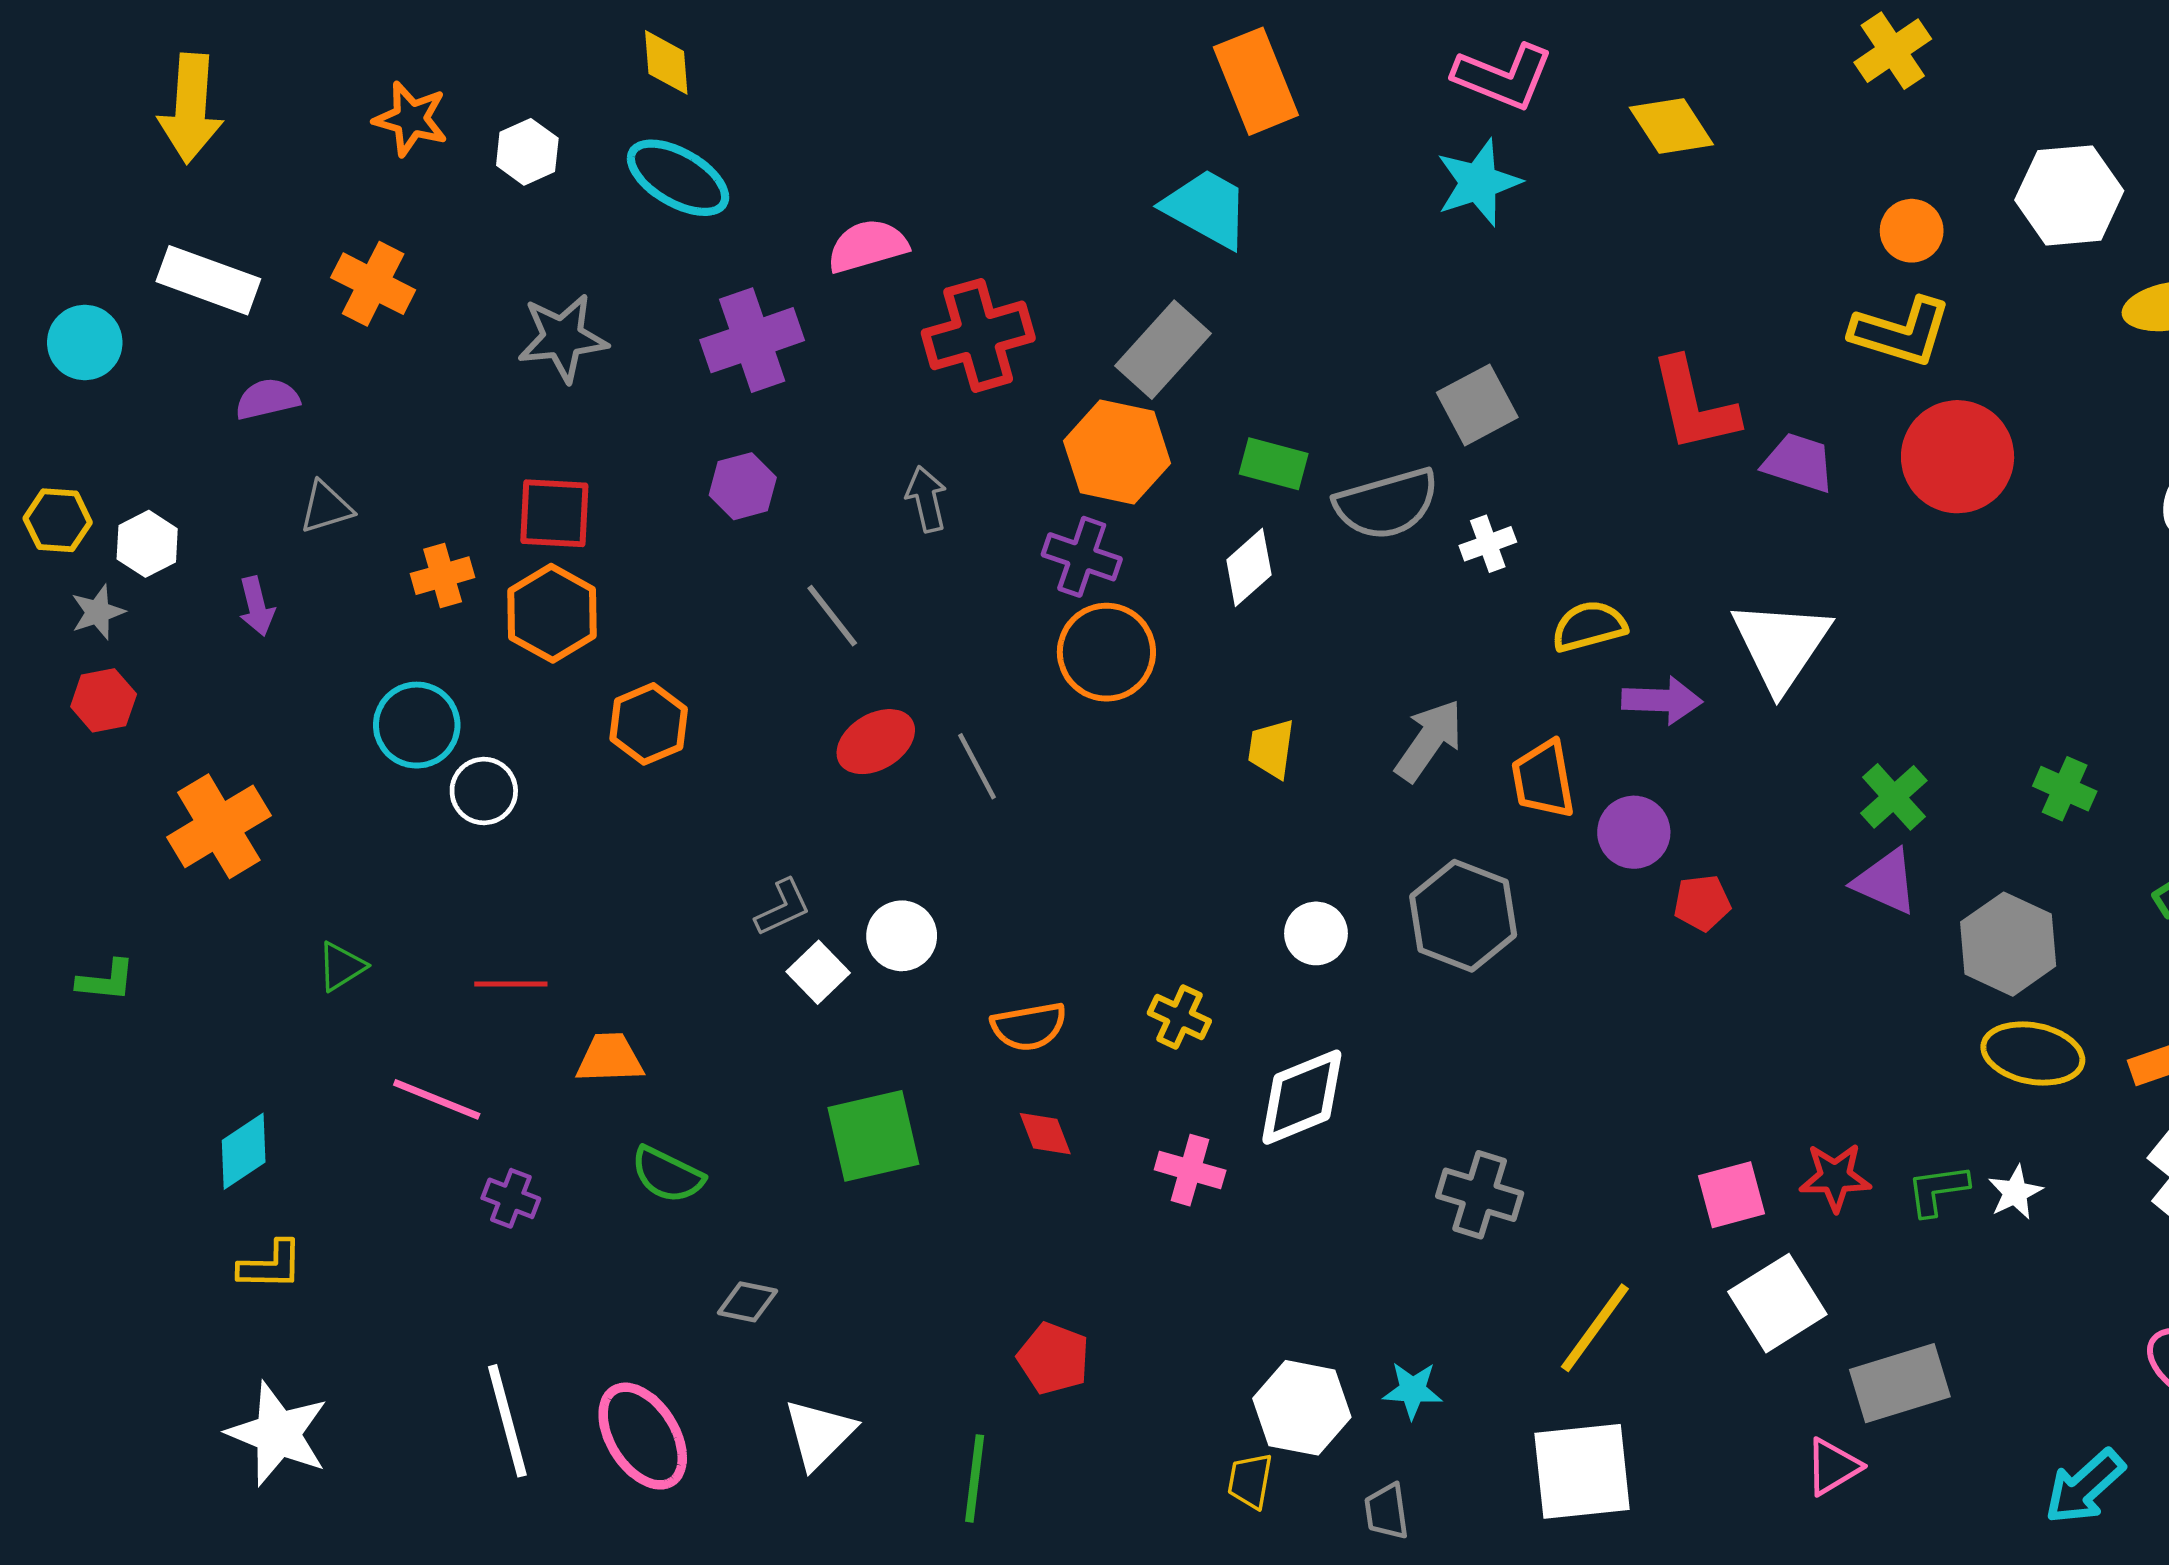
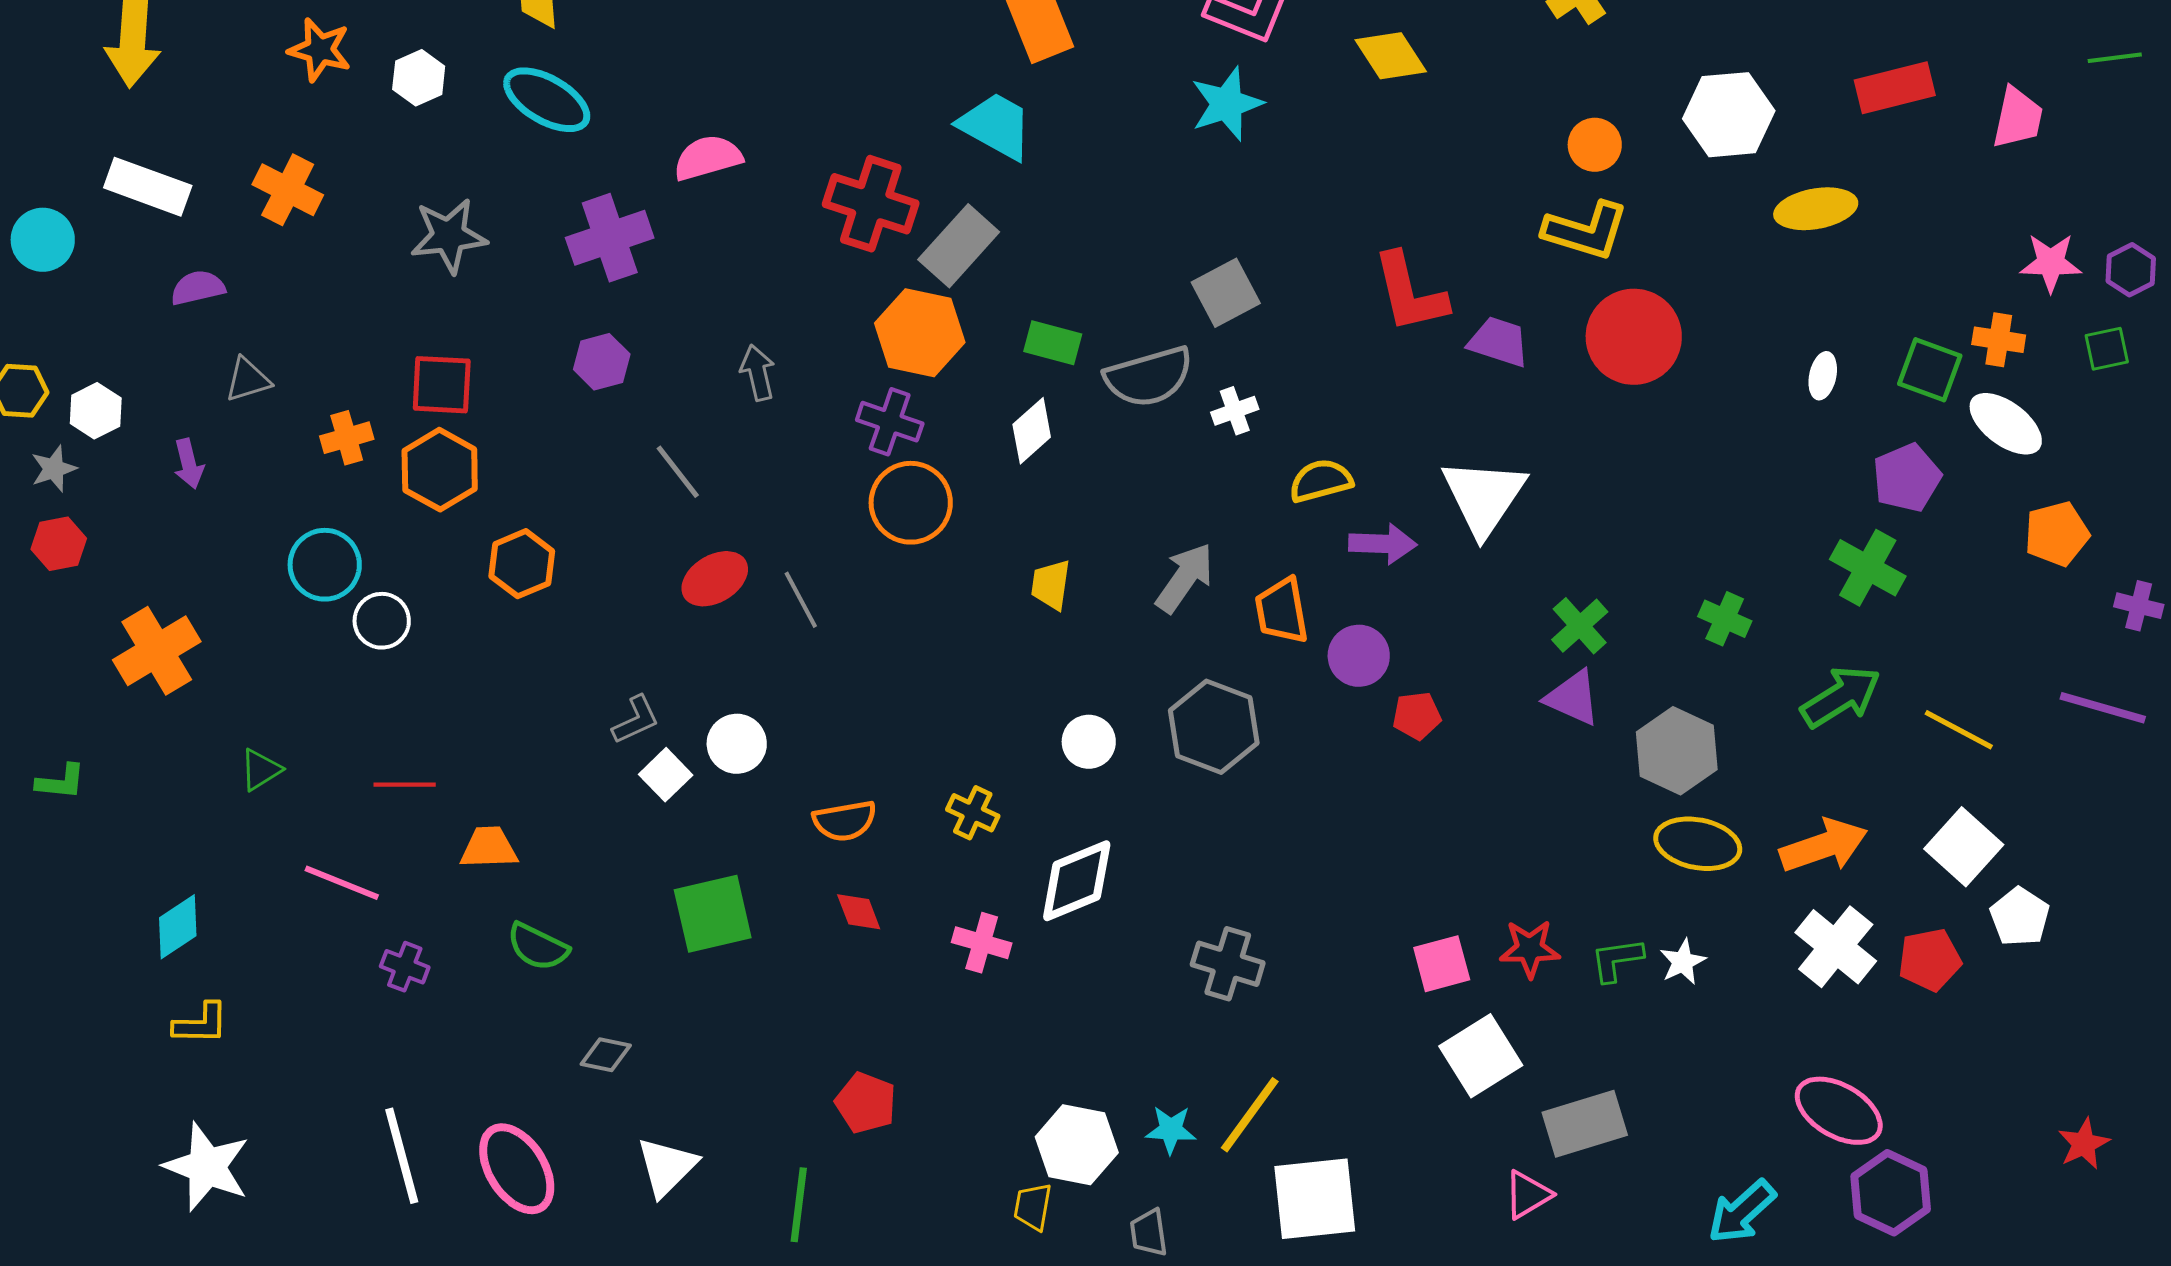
red cross: (978, 335) -> (871, 204), moved, turned 34
yellow line: (1595, 1328) -> (1250, 1115), moved

